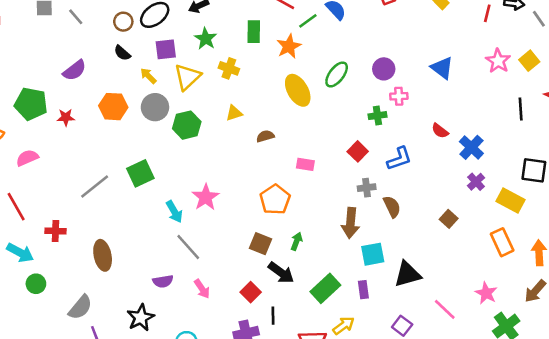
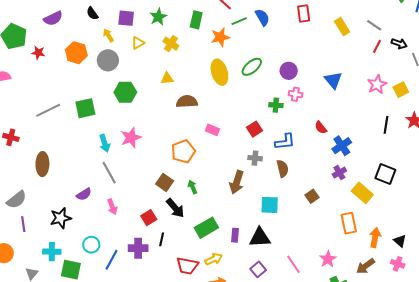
yellow triangle: (187, 77) -> (138, 43), size x0.6
green hexagon: (187, 125) -> (125, 92), moved
brown semicircle: (265, 136) -> (187, 102), size x1.5
brown semicircle: (392, 207) -> (283, 169), moved
green arrow: (296, 241) -> (192, 187), turned -56
cyan square: (373, 254) -> (270, 205), moved
black triangle: (407, 274) -> (260, 238), moved
purple semicircle: (163, 281) -> (84, 194), turned -35

